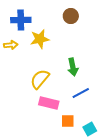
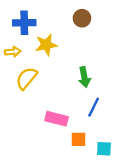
yellow semicircle: (40, 79) -> (27, 78), moved
blue line: (81, 93) -> (94, 107), turned -36
cyan square: (90, 129) -> (104, 149), turned 32

